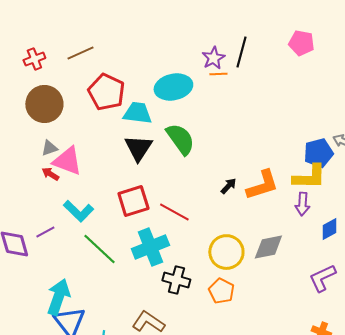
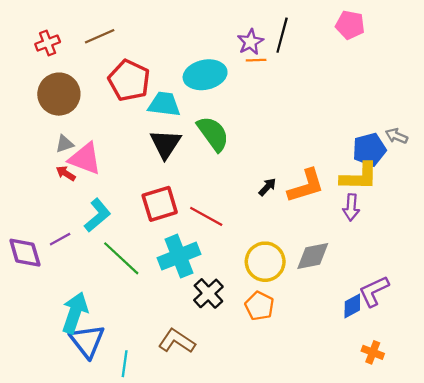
cyan L-shape: (78, 211) -> (97, 215), turned -84
blue diamond: (329, 229) -> (352, 306), moved
black cross: (176, 280) -> (208, 293), turned 32

